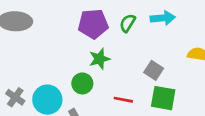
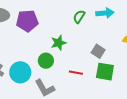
purple pentagon: (93, 24) -> (27, 21), moved

